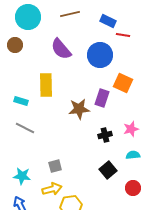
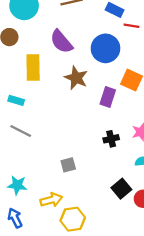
yellow rectangle: (46, 85) -> (33, 68), moved
brown star: (79, 109) -> (76, 78), moved, turned 30
gray square: (55, 166) -> (68, 165), moved
black square: (108, 170) -> (121, 189), moved

